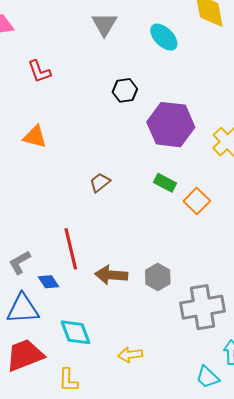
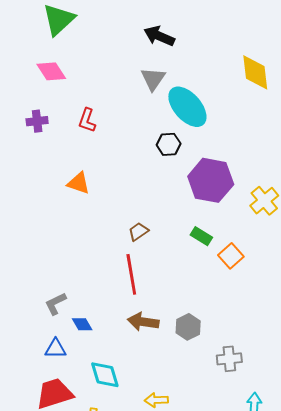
cyan ellipse: (164, 37) -> (187, 107), moved, size x1.5
red L-shape: (39, 71) -> (87, 120), turned 35
red line: (71, 249) -> (131, 274), moved
gray cross: (203, 307) -> (229, 359), size x0.6
blue triangle: (23, 309) -> (55, 349), size x0.7

